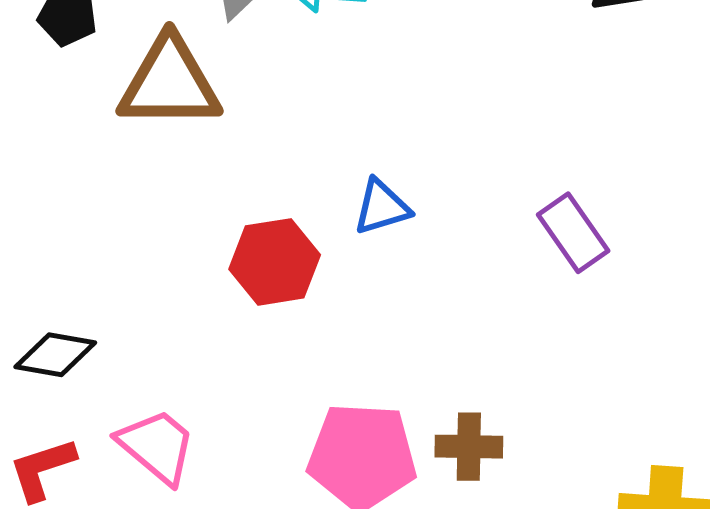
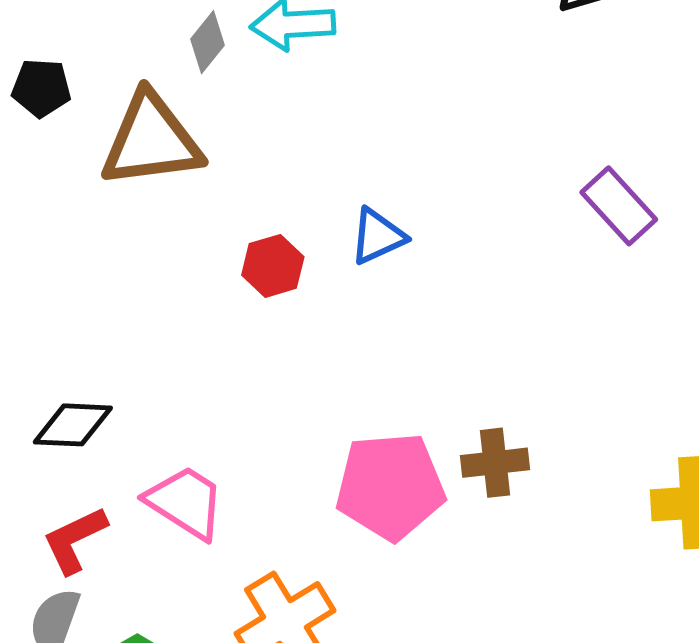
purple rectangle: (573, 233) -> (619, 206), moved
red hexagon: (275, 262) -> (273, 266), moved, size x0.7

